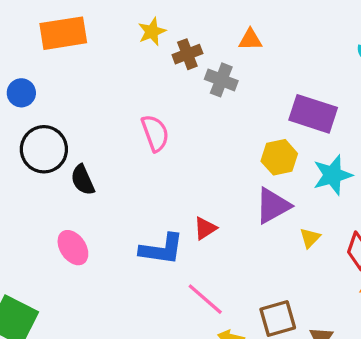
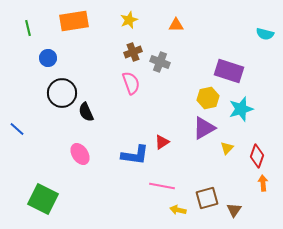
orange triangle: (250, 40) -> (176, 25), moved
brown cross: (187, 54) -> (133, 52), moved
gray cross: (221, 80) -> (160, 62), moved
pink line: (205, 299) -> (162, 186), turned -30

